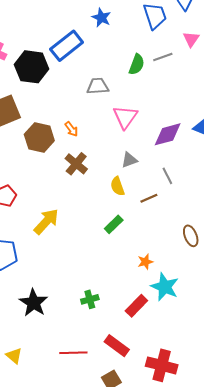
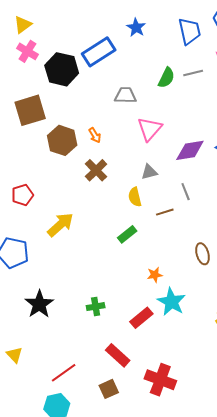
red line: (73, 353) -> (64, 373), moved, turned -40

